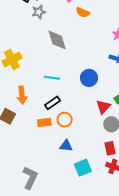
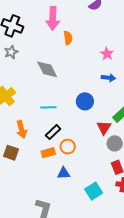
gray star: (39, 12) -> (11, 52), moved
orange semicircle: (83, 12) -> (68, 38), turned -112
blue triangle: (66, 146) -> (64, 173), moved

